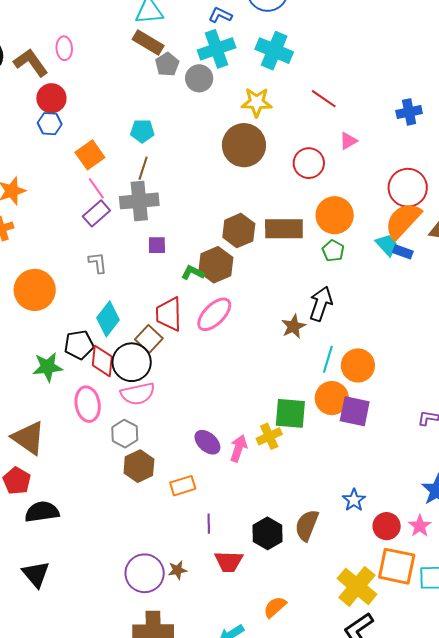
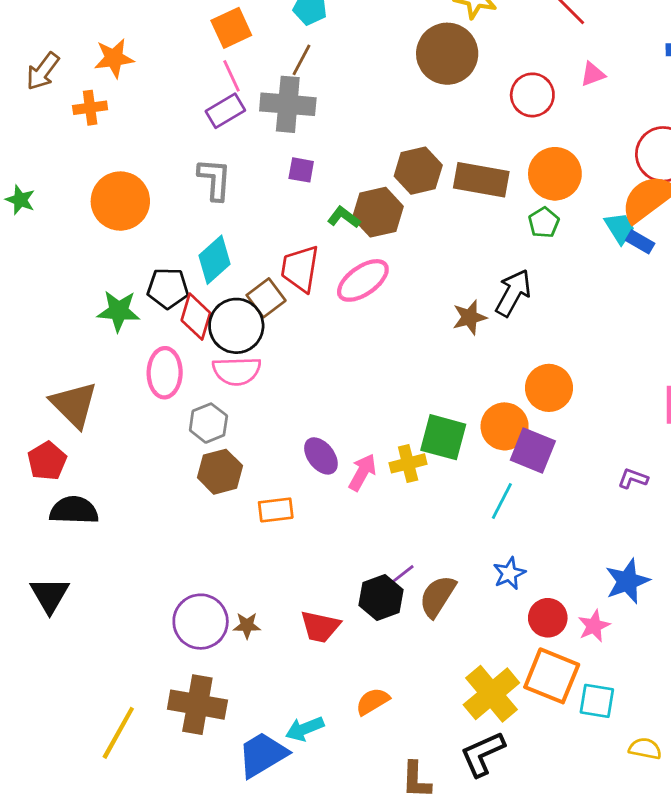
gray L-shape: (98, 263) -> (215, 179), size x1.4
cyan line: (328, 359) -> (502, 501), moved
purple line: (209, 524) -> (402, 575), moved, turned 42

